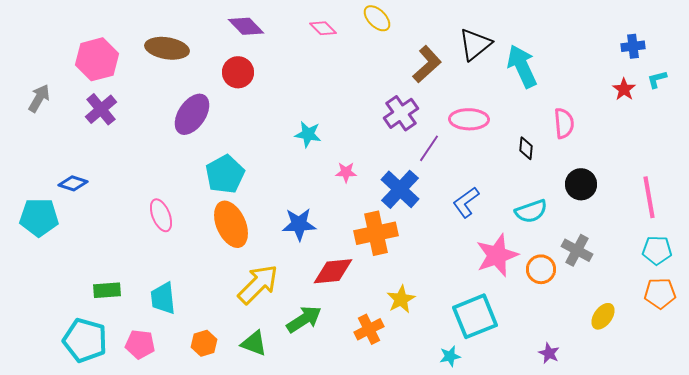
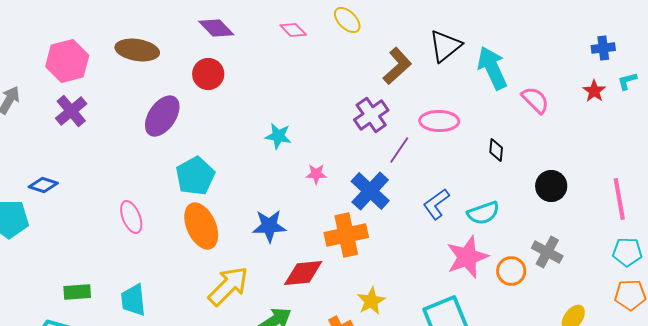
pink semicircle: (564, 123) -> (535, 100), moved, turned -40
cyan semicircle: (531, 211) -> (483, 213), moved

